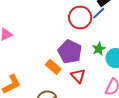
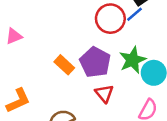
green star: (99, 49) -> (133, 60), size x1.5
orange rectangle: (53, 67) -> (64, 65), moved

